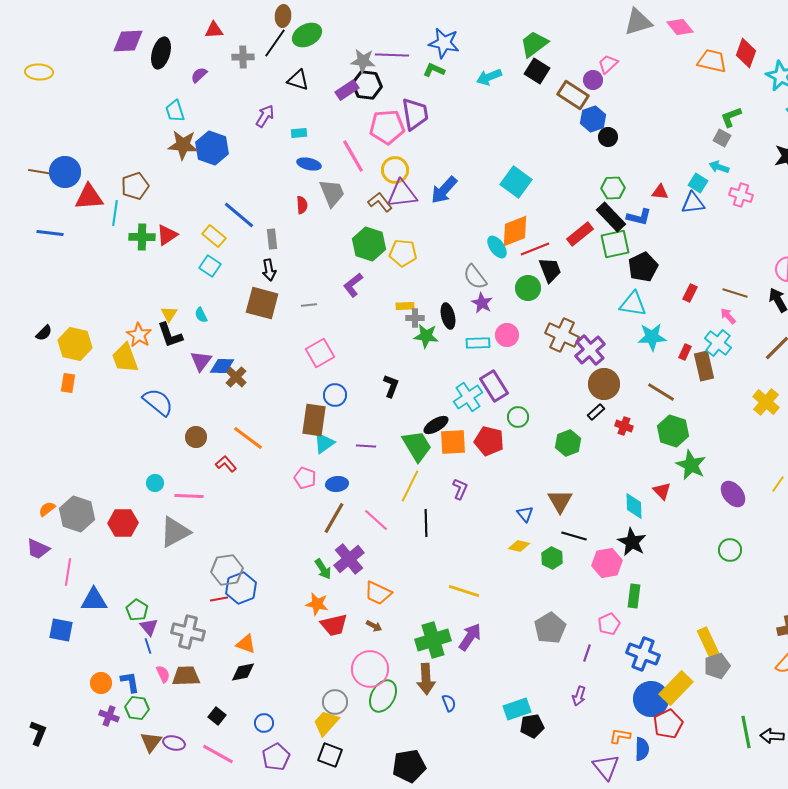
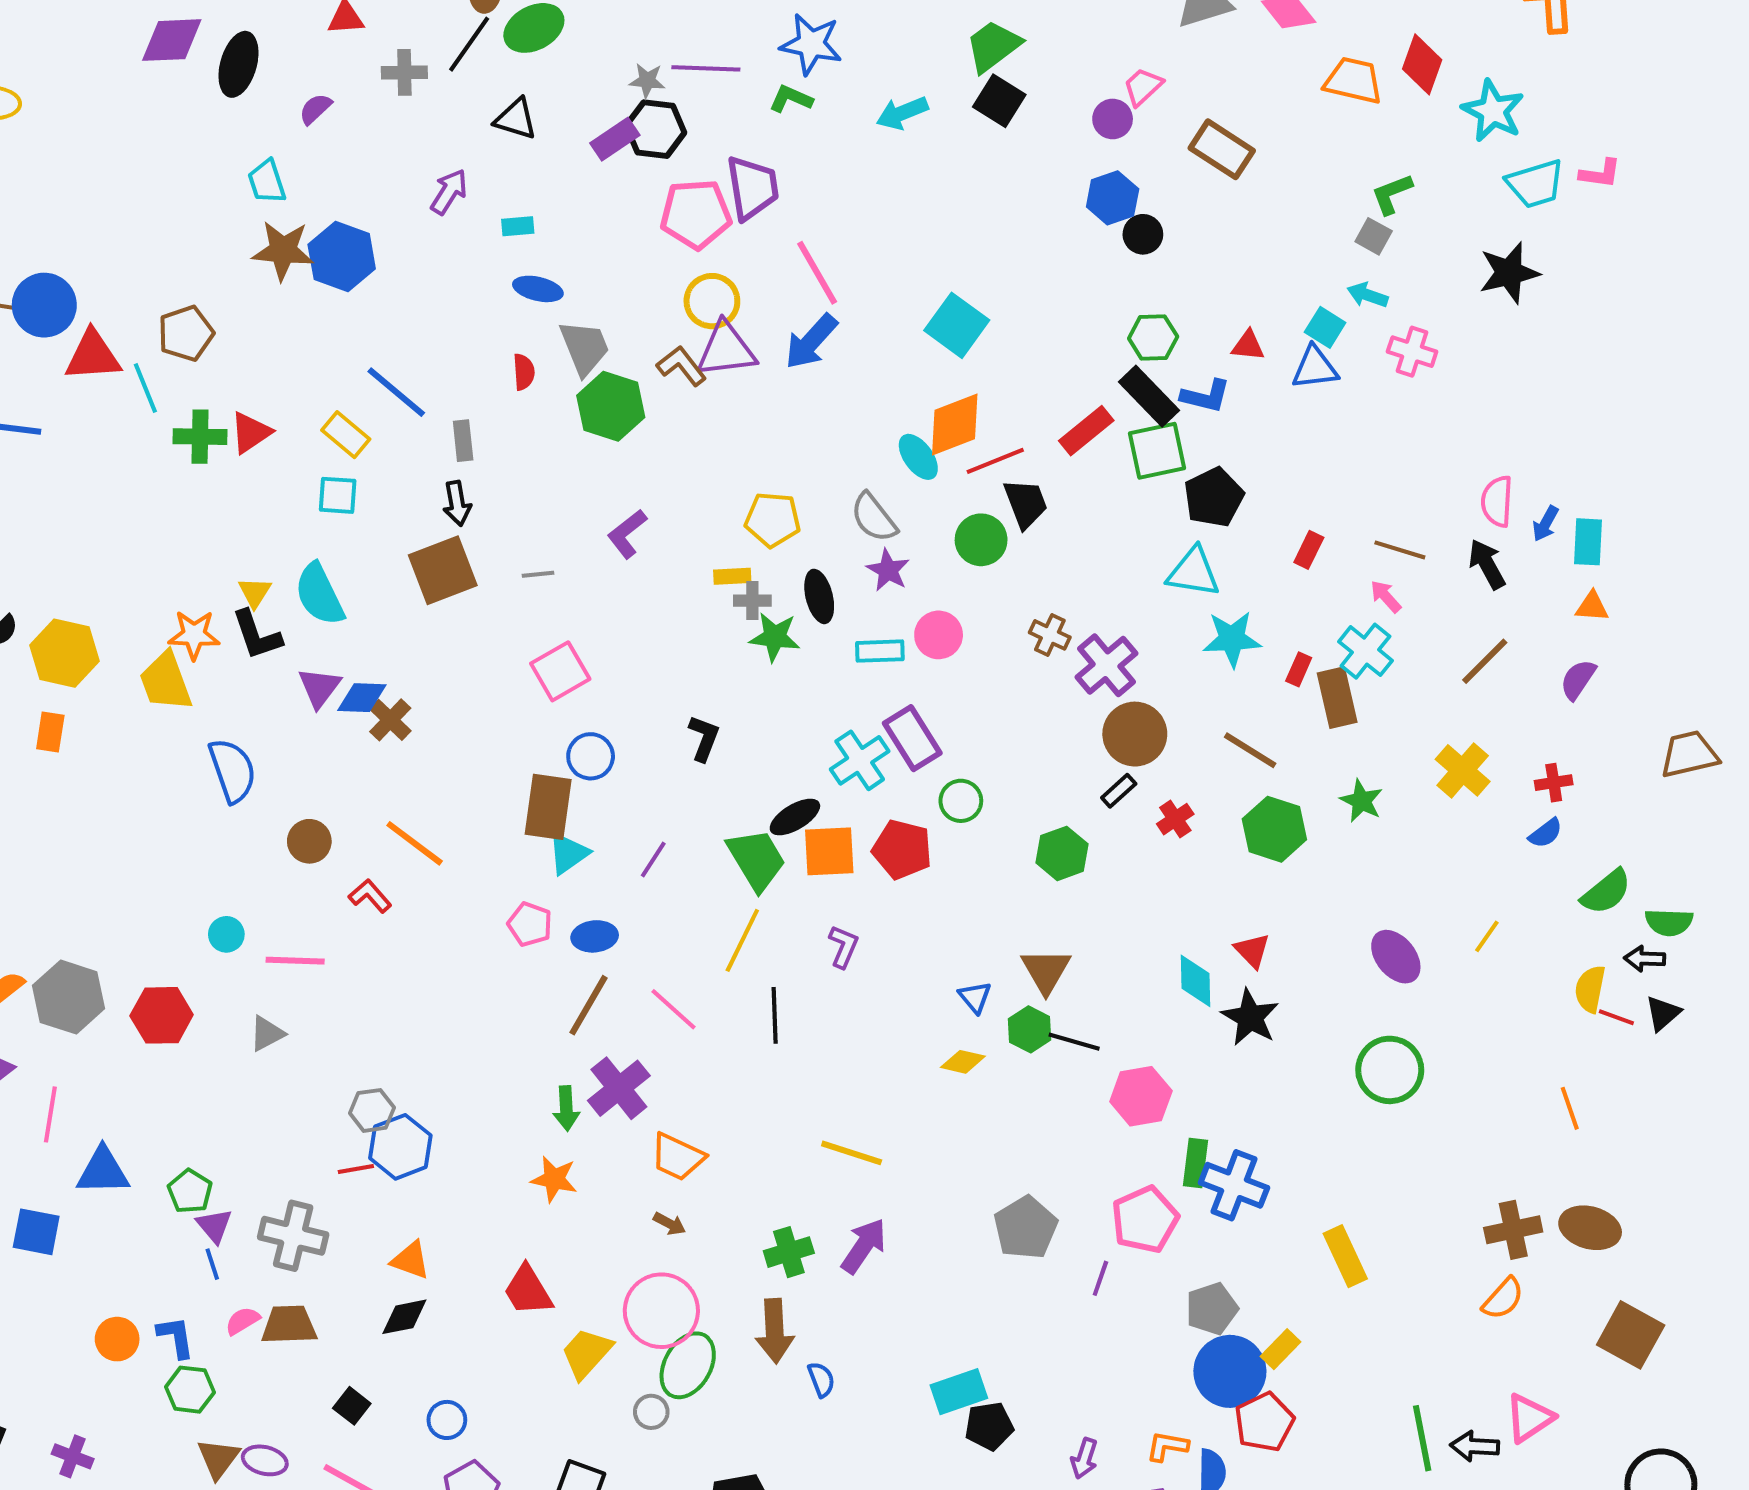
gray star: (363, 61) -> (647, 81), size x0.7
brown rectangle: (573, 95) -> (1222, 149), moved
pink line: (353, 156) -> (817, 273), moved
cyan line: (115, 213) -> (145, 388), turned -30
green hexagon: (369, 244) -> (611, 406), moved
yellow pentagon: (403, 253) -> (773, 520), moved
cyan square: (210, 266) -> (338, 495), turned -30
brown square: (262, 303) -> (443, 570), turned -36
cyan semicircle: (201, 315) -> (319, 594), size x2.0
orange star: (139, 335) -> (194, 635), turned -30
brown cross: (562, 335) -> (1050, 635), size x0.6
blue semicircle: (158, 402) -> (232, 770), turned 32
red cross: (624, 426) -> (1175, 819), turned 36
purple line: (366, 446) -> (653, 859), turned -60
green star: (691, 465) -> (1361, 801), moved, size x0.7
gray triangle: (175, 532) -> (267, 1034), size x0.6
black star: (632, 542) -> (1250, 1017), moved
green circle: (730, 550) -> (1390, 1070), size x1.4
green hexagon: (552, 558) -> (1030, 1029), moved
green arrow: (323, 569) -> (566, 1108), turned 30
gray hexagon: (227, 570) -> (372, 1110), size x0.7
pink pentagon: (609, 624) -> (1145, 1220), size x1.5
red trapezoid: (334, 625) -> (528, 1290), moved, turned 72
green cross: (433, 640) -> (789, 1252), size x0.7
blue cross: (643, 654) -> (1234, 1185), moved
gray pentagon: (717, 666) -> (1212, 1309), moved
pink semicircle: (163, 674) -> (243, 1321), turned -96
yellow rectangle: (676, 688) -> (1280, 1349), size x0.6
purple arrow: (579, 696) -> (1084, 1458), moved
gray circle: (335, 702) -> (651, 1412), moved, size x0.7
purple cross: (109, 716) -> (73, 1456), moved
yellow trapezoid: (326, 723) -> (587, 1353), moved

